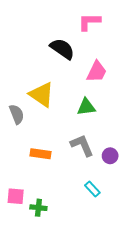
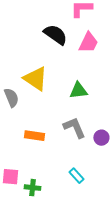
pink trapezoid: (97, 72) -> (88, 43), moved
cyan rectangle: (92, 189) -> (76, 176), moved

